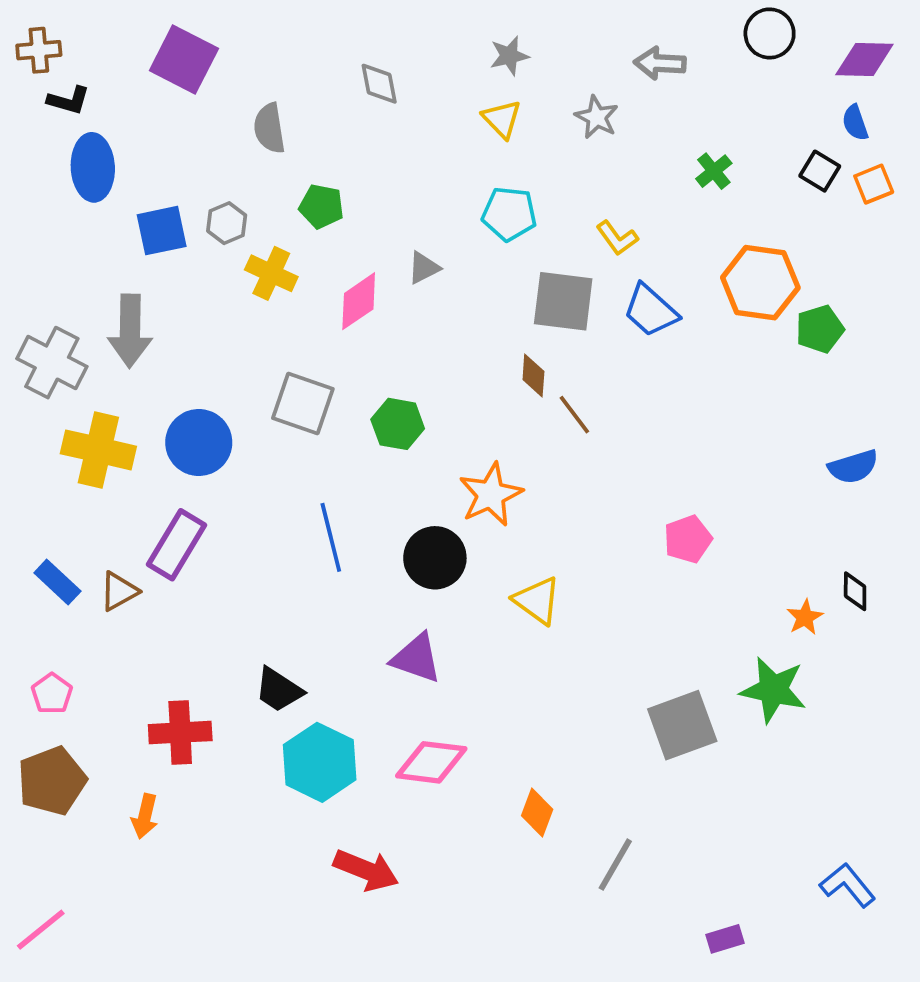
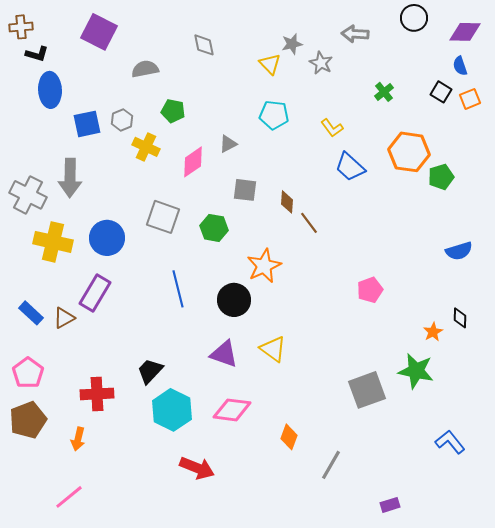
gray star: (509, 56) -> (292, 44), moved
gray semicircle: (269, 128) -> (145, 69), turned 88
gray square: (563, 301) -> (245, 190), moved, size x0.7
yellow triangle: (537, 601) -> (273, 349), moved
black trapezoid: (279, 690) -> (150, 371), turned 100
pink pentagon: (52, 694) -> (28, 373), size x1.4
blue L-shape: (848, 885) -> (450, 442), moved
pink line: (41, 930) -> (69, 497), moved

